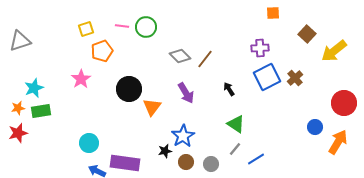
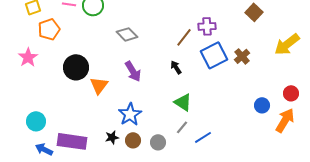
yellow arrow: (334, 51) -> (287, 44), moved
brown line: (205, 59) -> (184, 37), moved
red circle: (344, 103) -> (291, 93), moved, size x0.6
black star: (165, 151) -> (112, 137), moved

